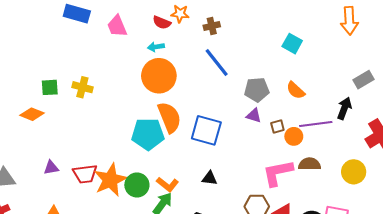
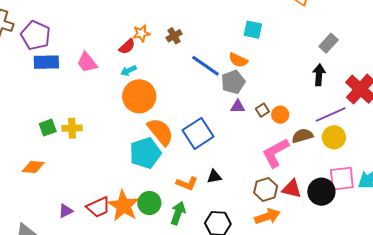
red semicircle: (162, 23) -> (127, 47), turned -48
blue line: (217, 62) -> (206, 66), moved
green square: (50, 87) -> (48, 128), moved
orange semicircle: (296, 90) -> (238, 60), moved
purple line: (316, 124) -> (331, 115), moved
blue square: (206, 130) -> (198, 133), turned -32
yellow circle: (354, 172) -> (334, 137), moved
orange L-shape: (168, 184) -> (187, 183), moved

